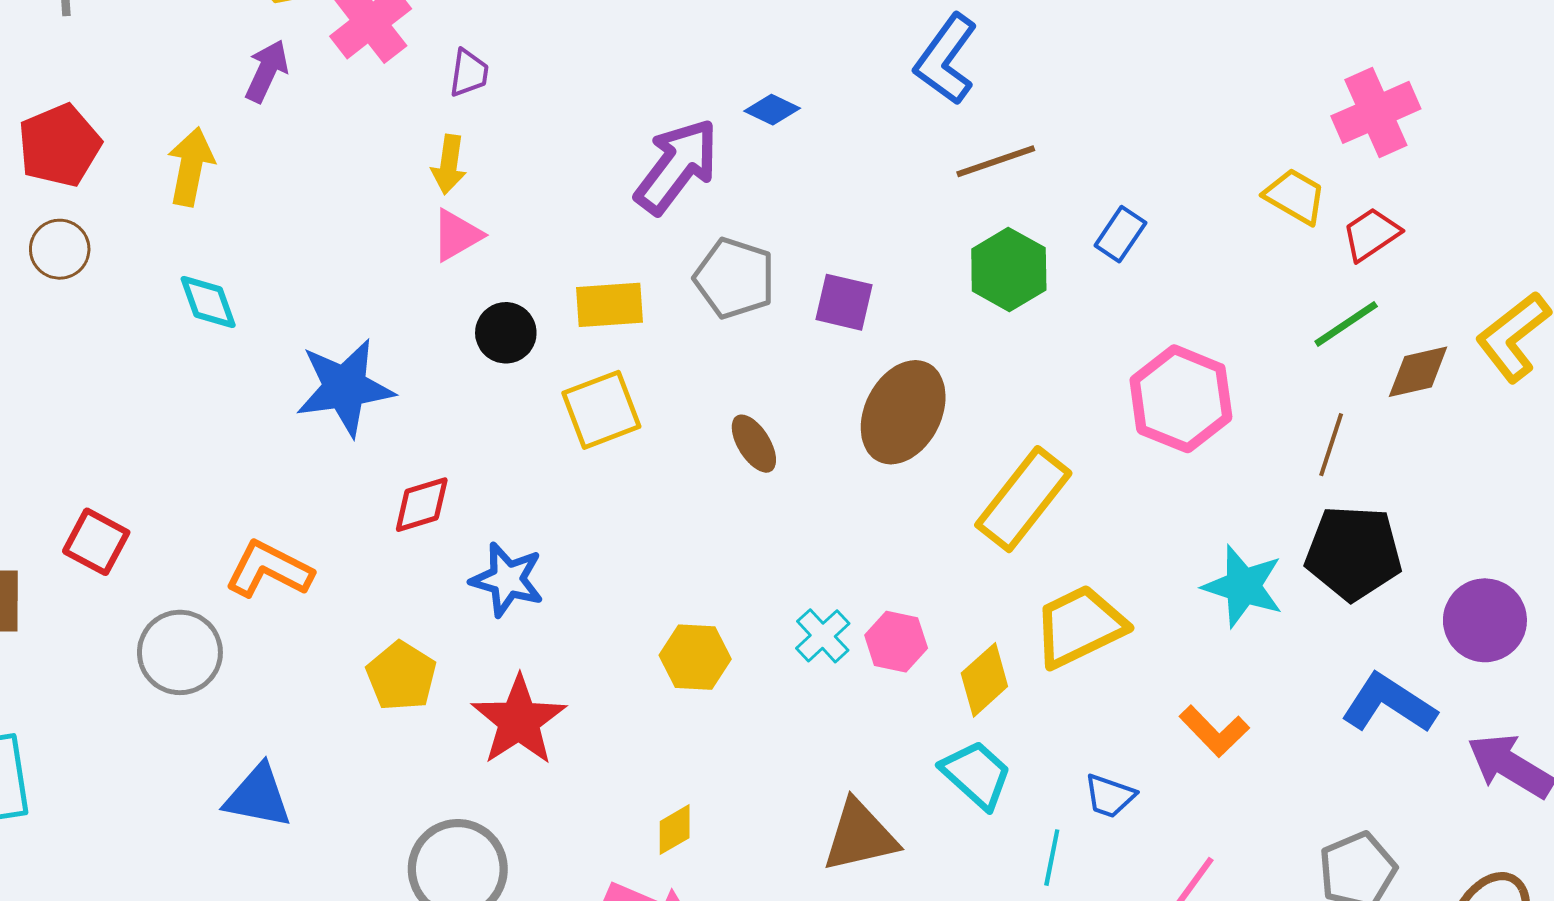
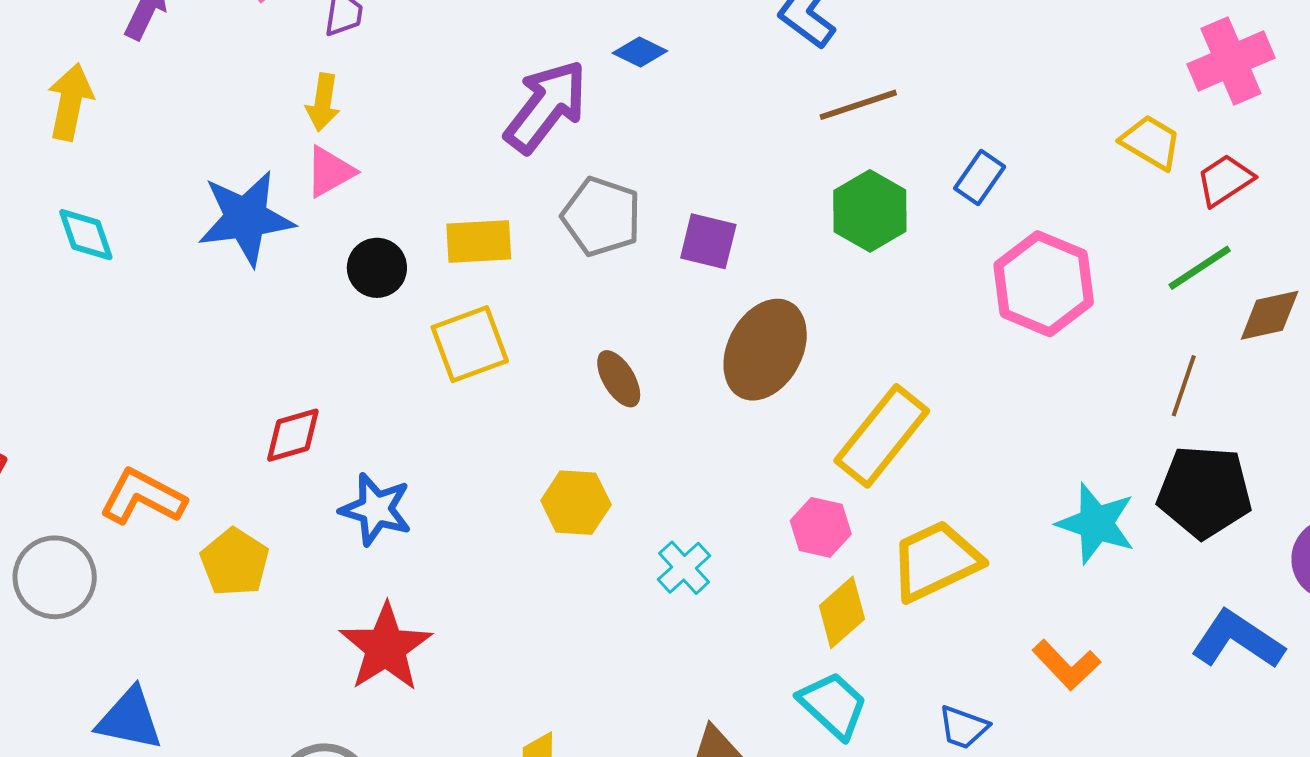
blue star: (345, 388) -> (246, 218), moved
pink hexagon: (1181, 399) -> (1044, 284), moved
pink hexagon: (896, 642) -> (821, 527), moved
yellow hexagon: (695, 657) -> (576, 503), moved
yellow pentagon: (401, 676) -> (235, 562), moved

